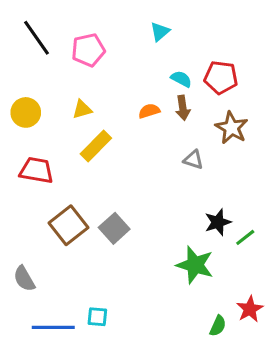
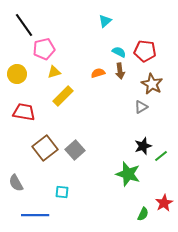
pink pentagon: (88, 50) -> (44, 49), moved
gray triangle: (193, 160) -> (141, 107), moved, turned -48
cyan square: (97, 317) -> (62, 192), moved

